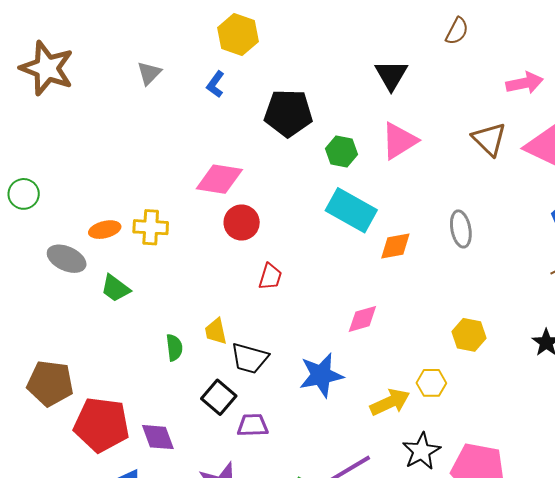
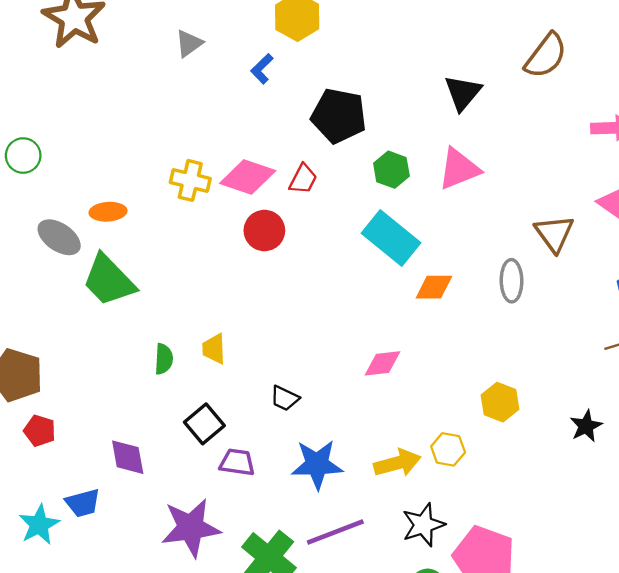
brown semicircle: (457, 31) -> (546, 56), size x1.5
brown triangle: (489, 139) -> (554, 233), moved
yellow cross: (151, 227) -> (190, 180), moved
red trapezoid: (270, 277) -> (303, 179), moved
green trapezoid: (115, 288) -> (109, 280), size x1.6
black trapezoid: (250, 358) -> (285, 398), moved, size x0.7
blue star: (321, 375) -> (317, 464), moved
red pentagon: (102, 425) -> (40, 431), moved, size x0.5

